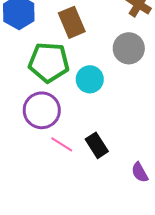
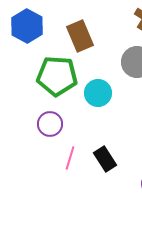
purple circle: (42, 110) -> (50, 124), size x0.7
pink line: (62, 144) -> (70, 158), turned 75

